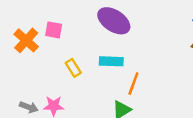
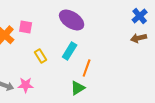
cyan rectangle: (111, 61) -> (70, 51), turned -60

